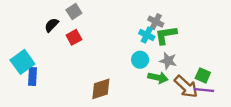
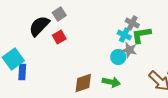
black semicircle: (52, 25) -> (39, 26), size x1.6
gray star: (168, 61) -> (129, 50), moved
green arrow: (158, 78) -> (111, 82), moved

